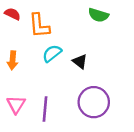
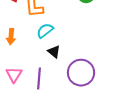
black triangle: (80, 62) -> (54, 52), moved

